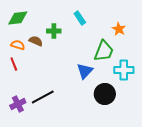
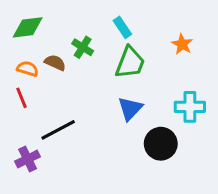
green cross: (54, 31) -> (83, 47), turned 32
green trapezoid: (104, 51) -> (130, 63), moved
black line: (43, 97) -> (58, 130), moved

